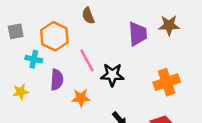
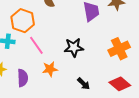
pink line: (87, 60) -> (36, 45), moved
purple semicircle: (57, 80) -> (23, 78), moved

